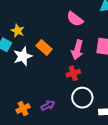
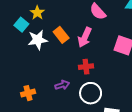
pink arrow: (77, 50) -> (85, 37), moved
purple arrow: (48, 105) -> (62, 85), moved

